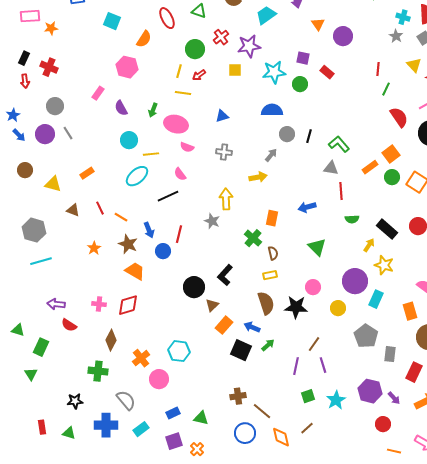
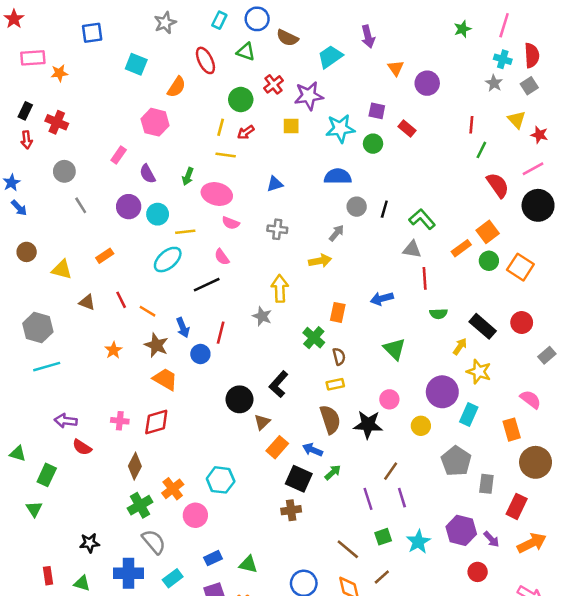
purple circle: (45, 134) -> (129, 207), moved
purple line: (296, 366) -> (368, 499), turned -30
green cross: (98, 371) -> (140, 505), moved, turned -36
brown cross: (238, 396) -> (291, 510), moved
brown line: (262, 411) -> (348, 549), moved

